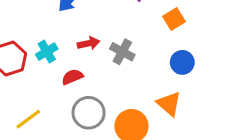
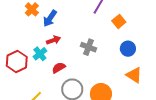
red arrow: (89, 43) -> (53, 40), moved
orange triangle: (169, 104) -> (134, 75), moved

